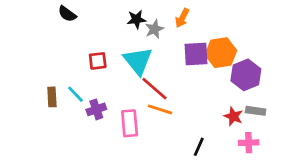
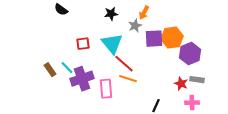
gray star: (154, 29) -> (135, 26), moved
brown rectangle: (52, 97) -> (50, 70), turned -32
purple cross: (96, 109) -> (82, 79), size x1.6

